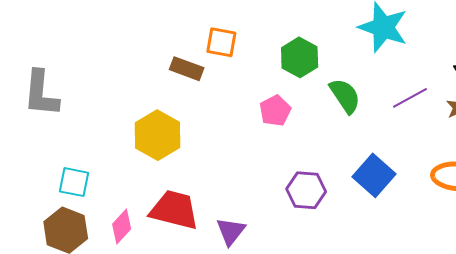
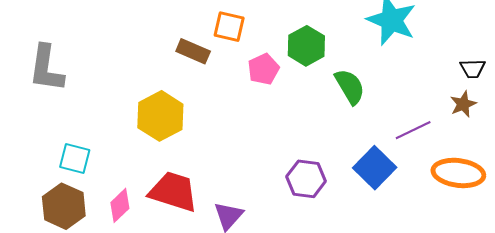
purple line: (410, 98) -> (413, 130), moved
pink pentagon: (275, 111) -> (263, 69), moved

